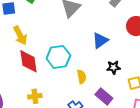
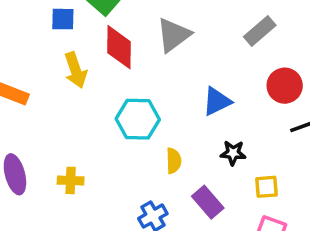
red diamond: (28, 61) -> (119, 47), moved
yellow cross: (35, 96) -> (71, 180), moved

